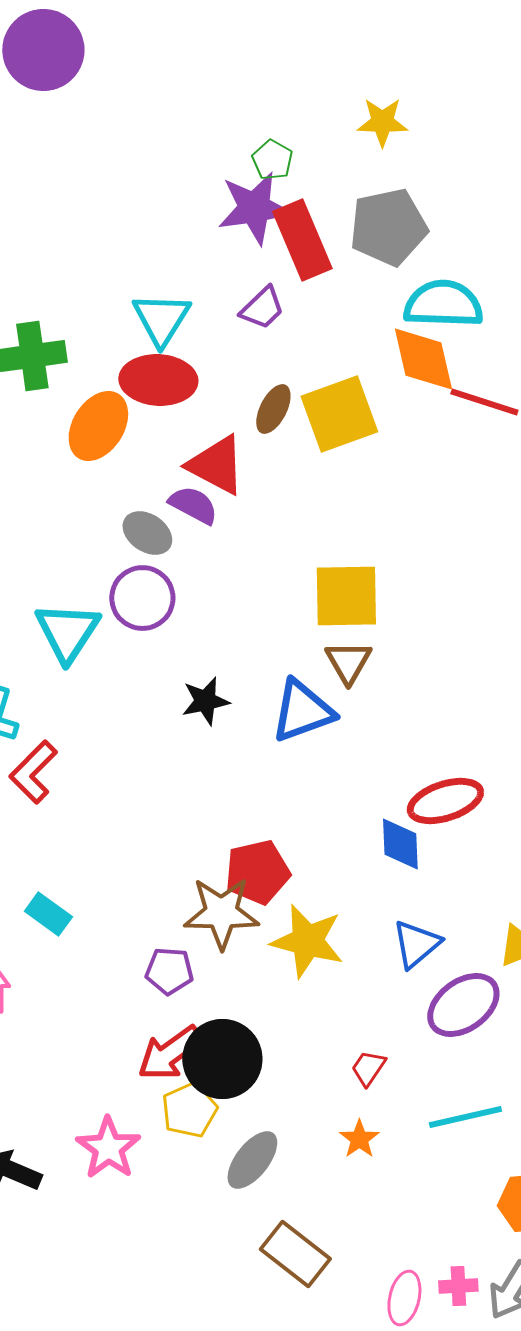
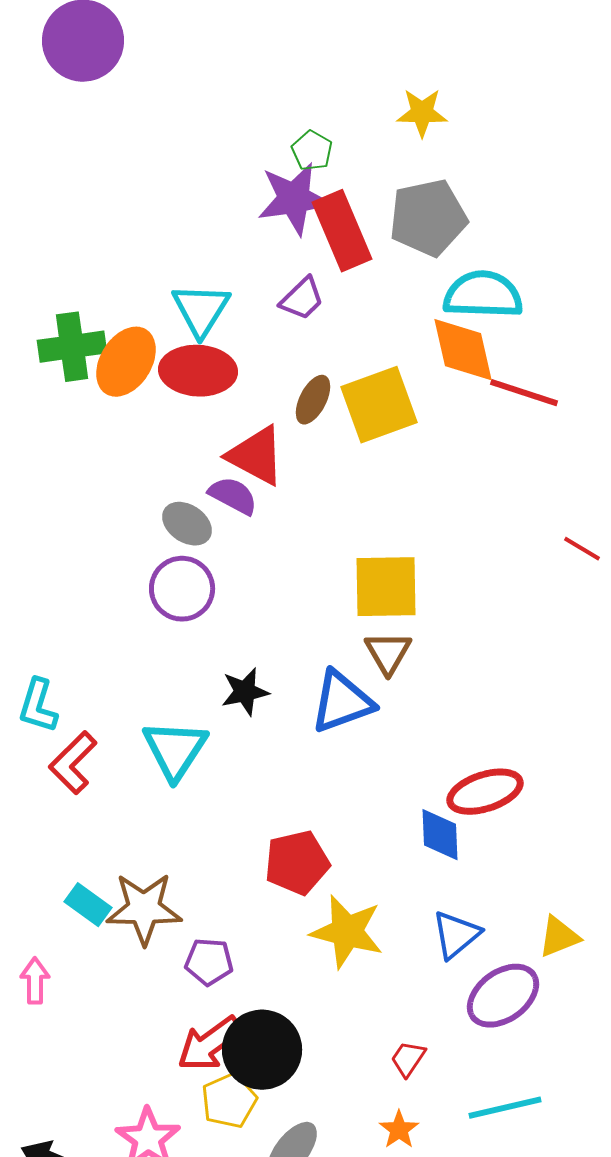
orange ellipse: (98, 426) -> (126, 362), moved
cyan triangle: (67, 632) -> (175, 750), moved
brown star: (221, 913) -> (144, 909), moved

